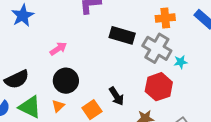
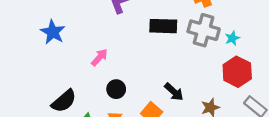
black circle: (66, 81) -> (116, 89), size x0.7
red hexagon: (159, 87) -> (237, 72), moved

